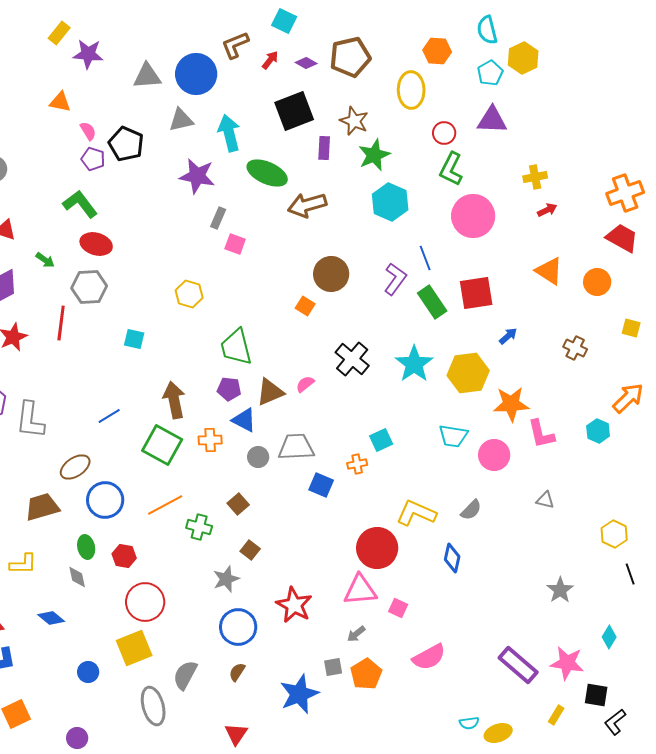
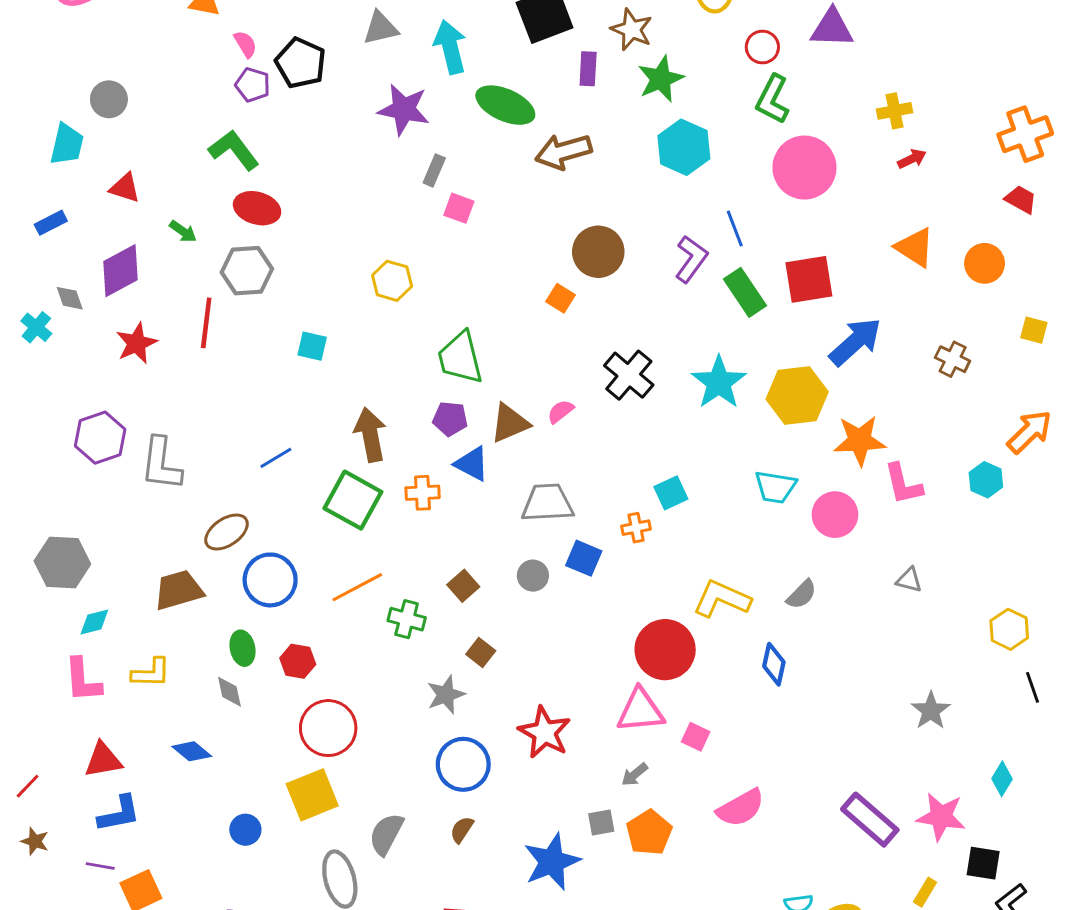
red trapezoid: (622, 238) -> (1021, 199), size x0.7
blue arrow: (508, 336) -> (855, 342), size x2.0
gray circle: (258, 457) -> (533, 576), moved

